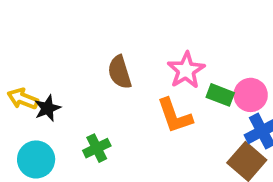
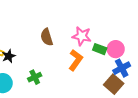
pink star: (186, 70) -> (82, 36), turned -30
orange L-shape: (175, 116) -> (76, 60), turned -125

